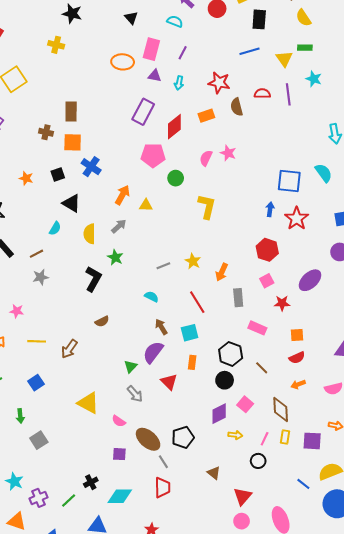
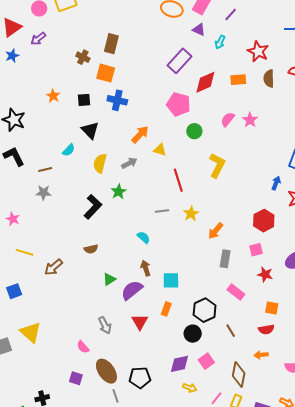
blue cross: (91, 167) -> (117, 100), turned -36
red line: (197, 302) -> (178, 180), moved
green triangle: (131, 366) -> (109, 279), moved
yellow triangle: (88, 403) -> (31, 332), moved

